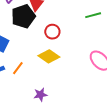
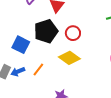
black pentagon: (23, 16) -> (46, 31), moved

